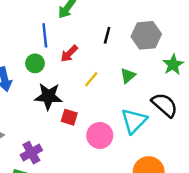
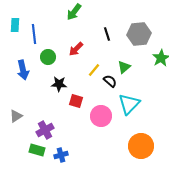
blue line: (45, 35) -> (34, 34), moved
black line: (107, 35) -> (107, 34), turned -32
black star: (48, 96) -> (59, 84), size x0.7
black semicircle: (165, 105) -> (110, 81), moved, size x0.6

